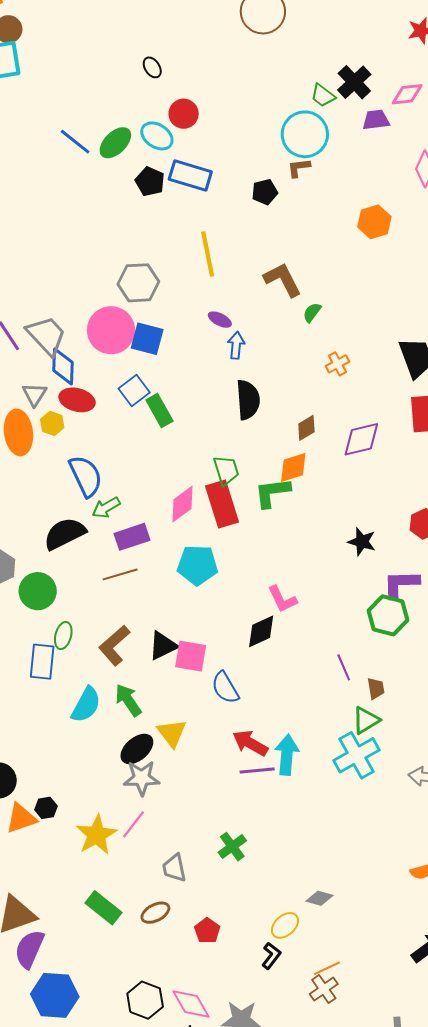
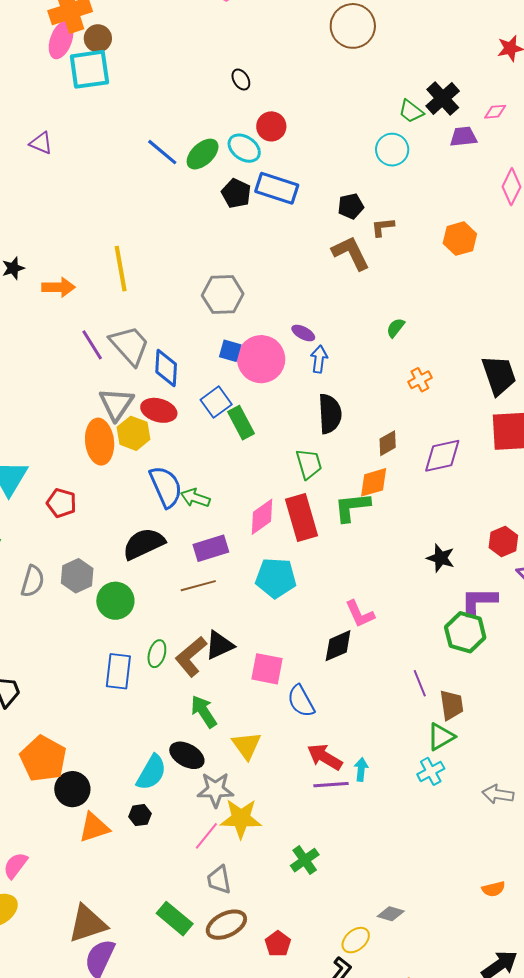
pink diamond: (407, 94) -> (495, 112), size x0.7
cyan circle: (305, 134) -> (392, 150), size x0.7
brown L-shape: (299, 168) -> (383, 227), moved
yellow line: (208, 254) -> (121, 269), moved
brown L-shape: (283, 280) -> (351, 253), moved
pink circle: (111, 330) -> (261, 359), moved
blue square: (147, 339) -> (230, 351), size x0.7
blue diamond: (63, 366) -> (166, 368), moved
gray triangle: (34, 394) -> (116, 404), size x1.4
yellow hexagon: (52, 423) -> (133, 433), size x1.4
green trapezoid: (226, 470) -> (309, 464), moved
green arrow: (106, 508) -> (195, 498), moved, turned 48
green ellipse: (63, 636) -> (157, 654), moved
black triangle: (163, 646) -> (219, 645), moved
brown trapezoid: (376, 688) -> (452, 705), size x1.4
cyan semicircle: (86, 705) -> (151, 772), moved
black ellipse: (137, 749) -> (187, 755), moved, turned 68
cyan arrow: (287, 755) -> (361, 769), size x0.6
cyan cross: (357, 755) -> (431, 771), size x0.6
black hexagon: (46, 808) -> (140, 815), moved
yellow star: (96, 835) -> (241, 819), moved, turned 30
gray trapezoid: (174, 868) -> (219, 880), moved
brown ellipse: (155, 913) -> (226, 925), size x1.4

